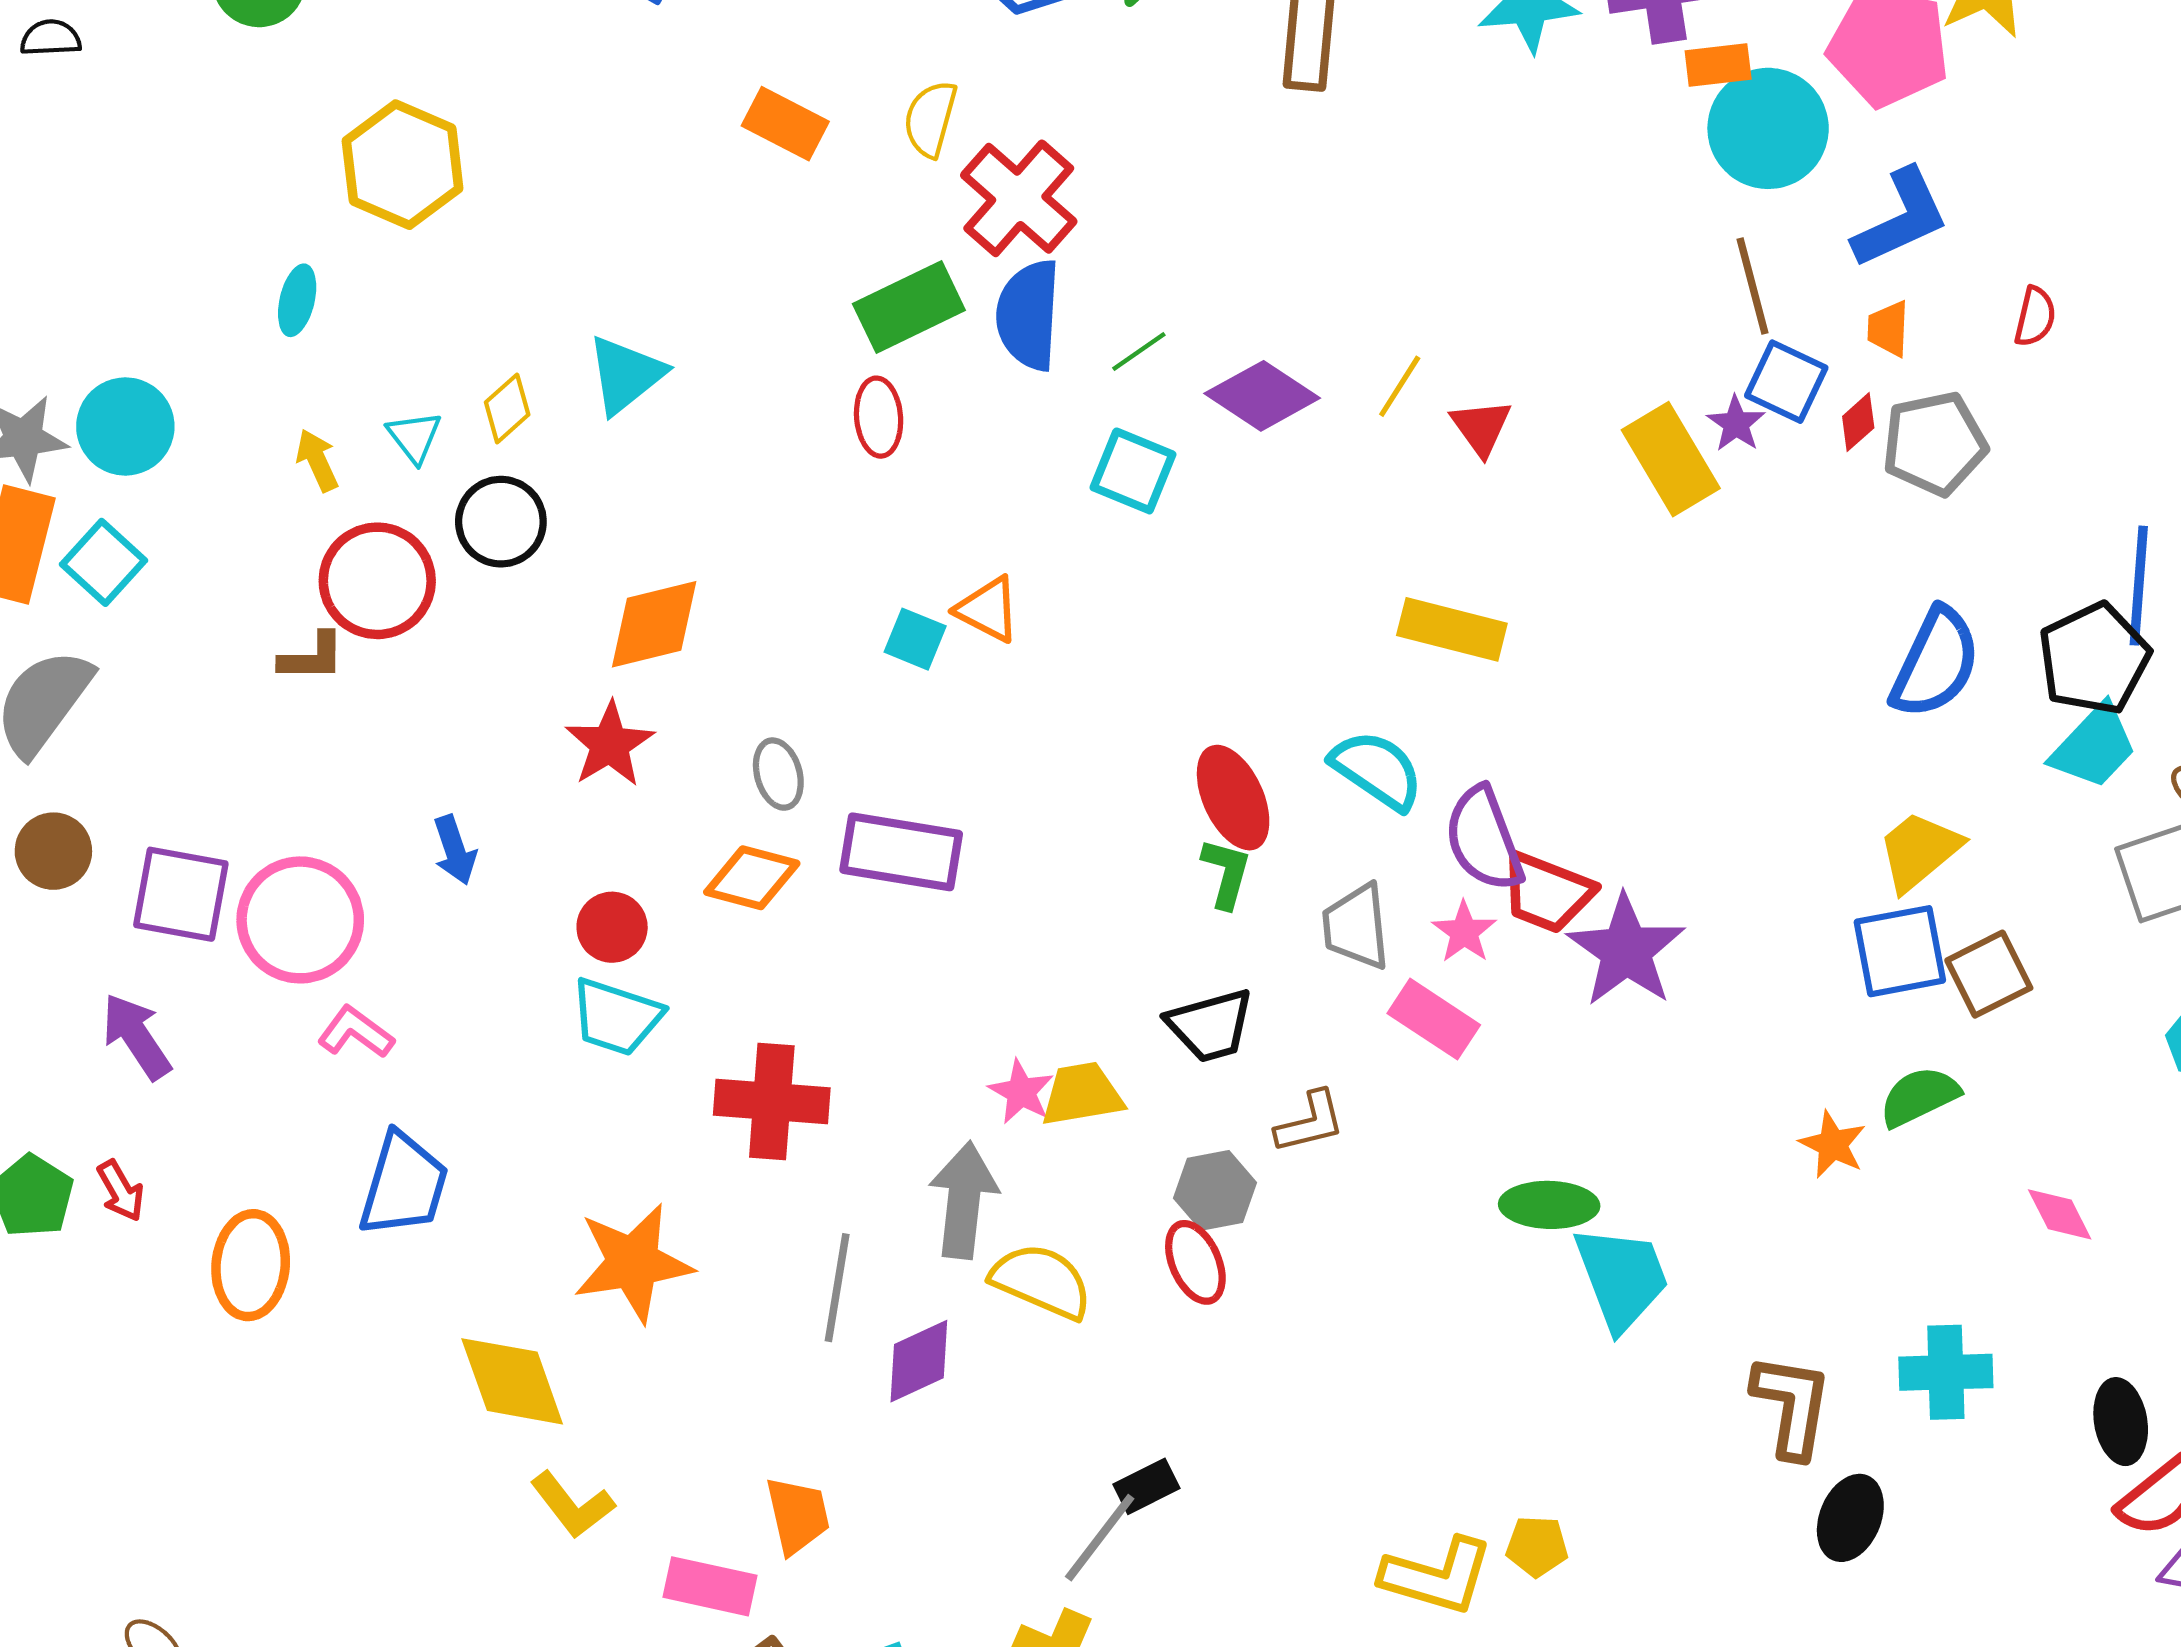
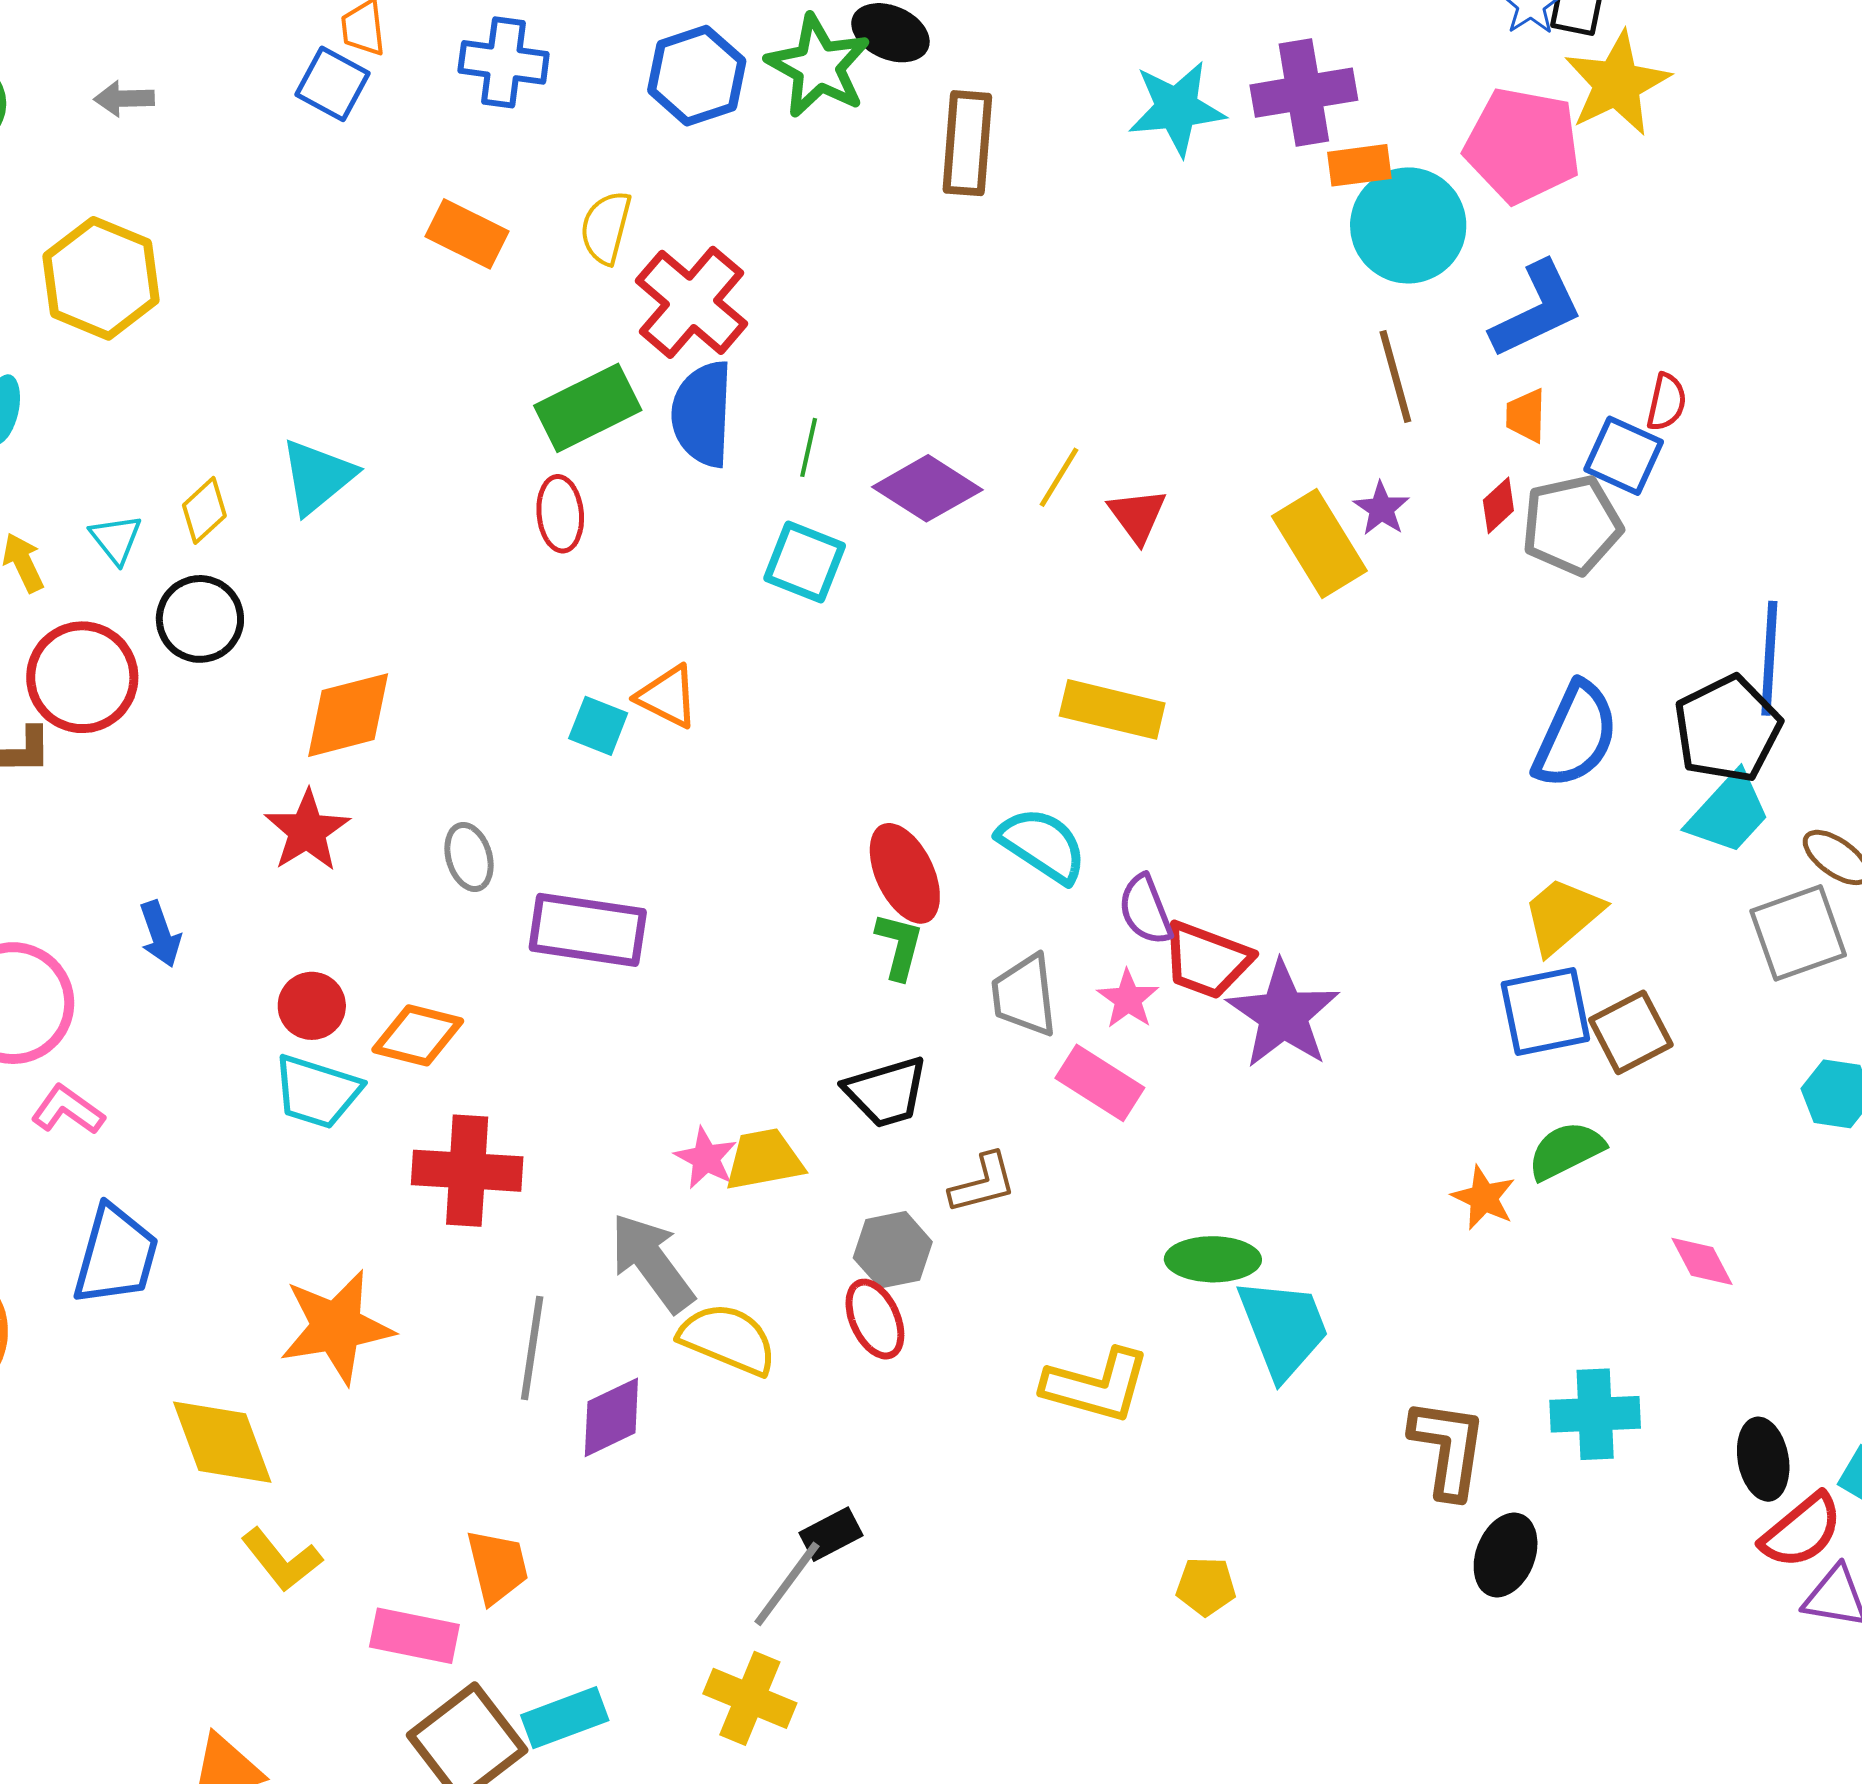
green line: (1139, 351) -> (809, 447), turned -42
blue square: (1786, 382) -> (1624, 456), moved
purple semicircle: (1484, 839) -> (1145, 910), size x0.7
orange diamond: (752, 878) -> (418, 1035), moved
gray arrow: (964, 1200) -> (652, 1263), turned -42
yellow L-shape: (1437, 1576) -> (1096, 1386), moved

